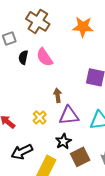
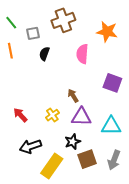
brown cross: (38, 21) -> (63, 20), turned 30
pink semicircle: (45, 57) -> (82, 54), moved, turned 30
brown arrow: (58, 95) -> (73, 96), turned -32

